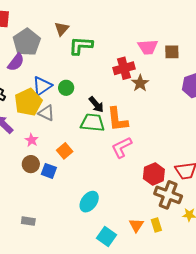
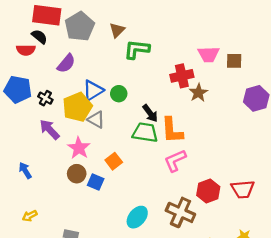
gray pentagon: (27, 42) -> (80, 26), moved
pink star: (32, 140) -> (79, 148), size x1.5
brown cross: (168, 195) -> (180, 212), moved

